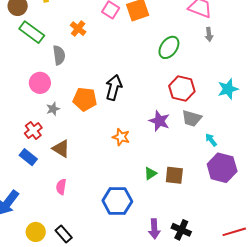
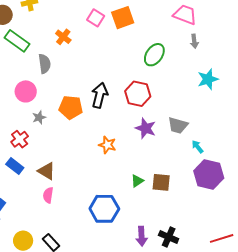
red hexagon: (182, 89) -> (138, 94), moved
cyan star: (228, 89) -> (208, 79), moved
brown triangle: (61, 149) -> (47, 171), moved

